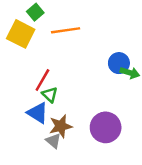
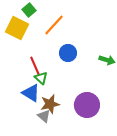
orange line: (66, 30) -> (54, 25), turned -40
blue circle: (119, 63) -> (68, 53), moved
red line: (42, 80) -> (35, 66), turned -54

